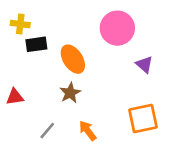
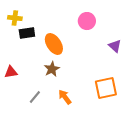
pink circle: (117, 28) -> (87, 21), size x0.7
purple triangle: (144, 65) -> (115, 46), moved

